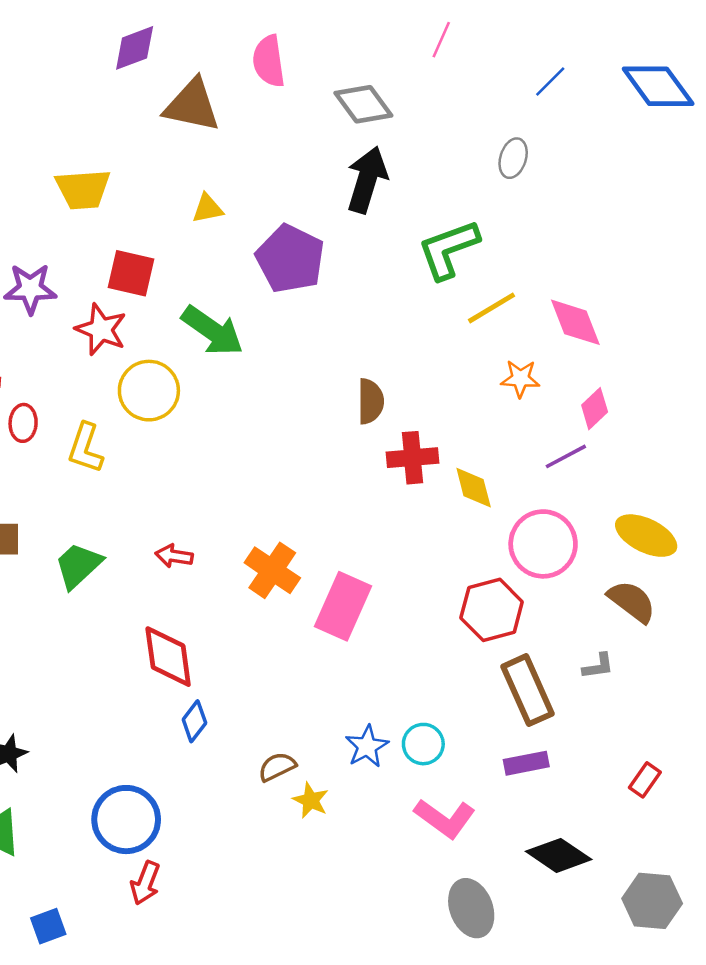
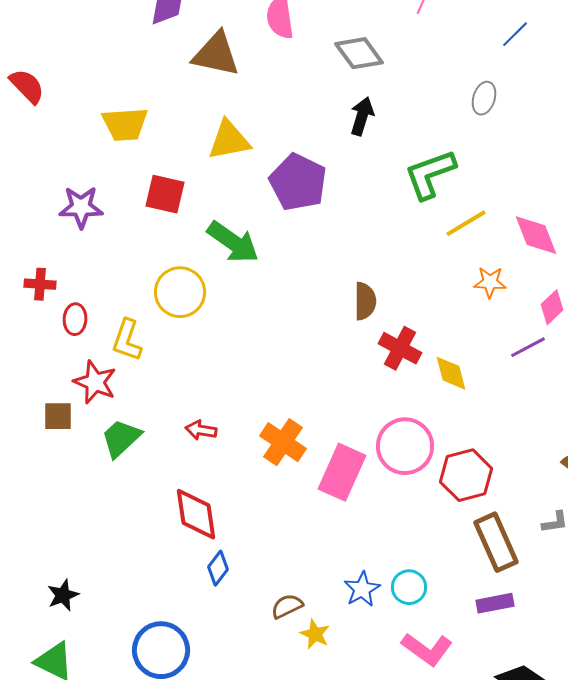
black arrow: (367, 180) -> (362, 116), size x0.7
yellow triangle: (208, 208) -> (229, 140), size x1.6
red star: (101, 329) -> (95, 382), moved
red cross: (412, 458) -> (400, 348), turned 33
pink circle: (543, 544) -> (405, 446), moved

